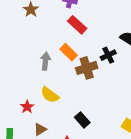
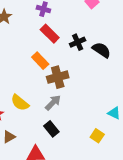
black cross: (108, 55) -> (78, 42), moved
gray arrow: (45, 61) -> (53, 103), moved, turned 36

